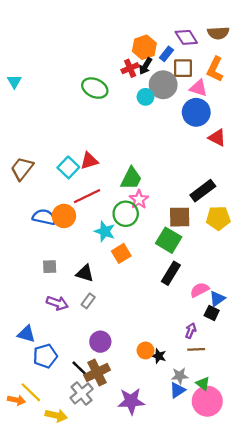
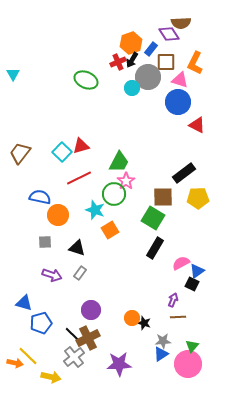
brown semicircle: (218, 33) -> (181, 23), moved
orange circle: (64, 216) -> (58, 215), moved
green triangle: (203, 384) -> (192, 346), moved, turned 32

